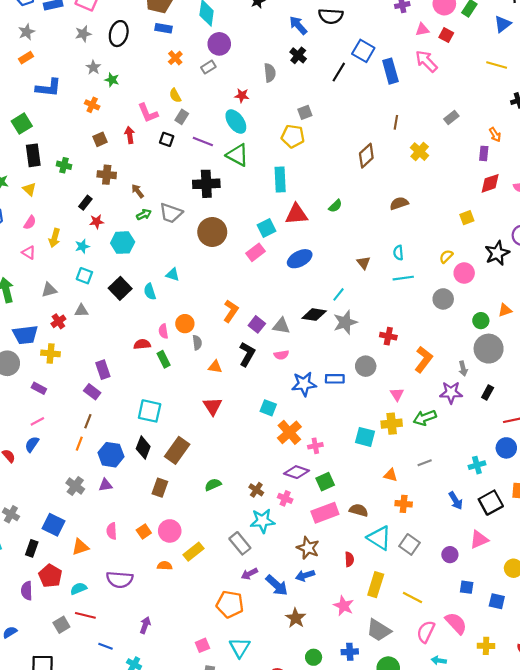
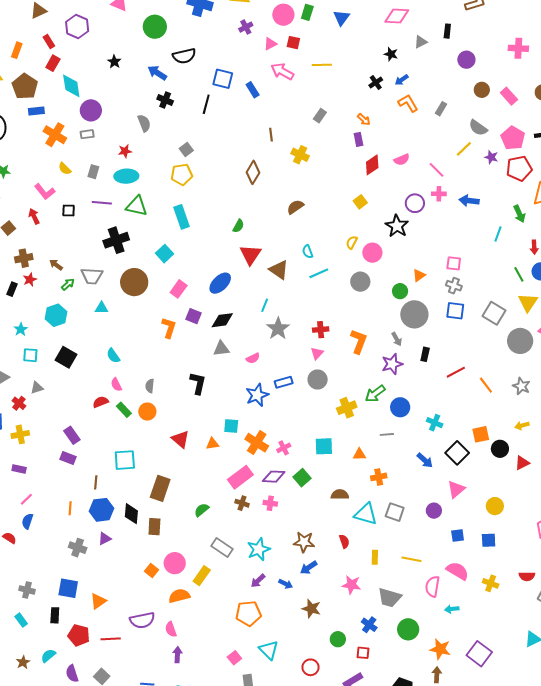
orange cross: (175, 58) -> (55, 135), size x1.6
yellow line: (497, 65) -> (322, 65), moved
gray rectangle: (208, 67) -> (87, 134), turned 40
blue rectangle: (390, 71) -> (253, 90), size x0.7
gray rectangle: (182, 117) -> (93, 172), moved
cyan ellipse: (236, 122) -> (126, 176), turned -40
red triangle: (296, 214) -> (250, 255), moved, turned -35
red star: (97, 222) -> (30, 280), moved
cyan square: (267, 228) -> (165, 254), moved
brown triangle: (364, 263) -> (279, 270), size x1.5
cyan triangle: (173, 275) -> (101, 308), moved
cyan semicircle: (150, 292) -> (113, 356), moved
orange L-shape: (231, 311) -> (169, 328), moved
black diamond: (314, 315) -> (222, 320), moved
orange circle: (185, 324) -> (147, 412), moved
purple square: (257, 324) -> (193, 316), moved
gray semicircle: (197, 343) -> (150, 386), turned -152
pink semicircle: (281, 355) -> (253, 358), moved
gray circle: (366, 366) -> (318, 380), moved
orange triangle: (215, 367) -> (212, 444), moved
pink triangle: (397, 394) -> (317, 353), moved, turned 32
brown line: (88, 421) -> (96, 482), moved
cyan square: (365, 437) -> (324, 446), moved
black diamond: (143, 448) -> (131, 514), moved
blue circle: (506, 448) -> (400, 407), moved
gray line: (425, 463) -> (387, 434), turned 32
cyan cross: (477, 465) -> (435, 423), turned -35
pink rectangle: (325, 513) -> (240, 477), moved
cyan star: (263, 521) -> (259, 549), moved
pink semicircle: (112, 531) -> (171, 629), moved
gray rectangle: (240, 543) -> (222, 547), moved
orange semicircle: (165, 566) -> (179, 596), size x1.5
blue arrow: (277, 585) -> (286, 584), size x0.6
yellow rectangle: (376, 585) -> (375, 557), size x0.6
cyan semicircle: (79, 589) -> (48, 656), moved
purple semicircle: (27, 591) -> (72, 674), moved
red line: (85, 615) -> (111, 639), moved
yellow cross: (486, 646) -> (491, 583), turned 35
blue cross: (350, 652) -> (369, 625), turned -35

